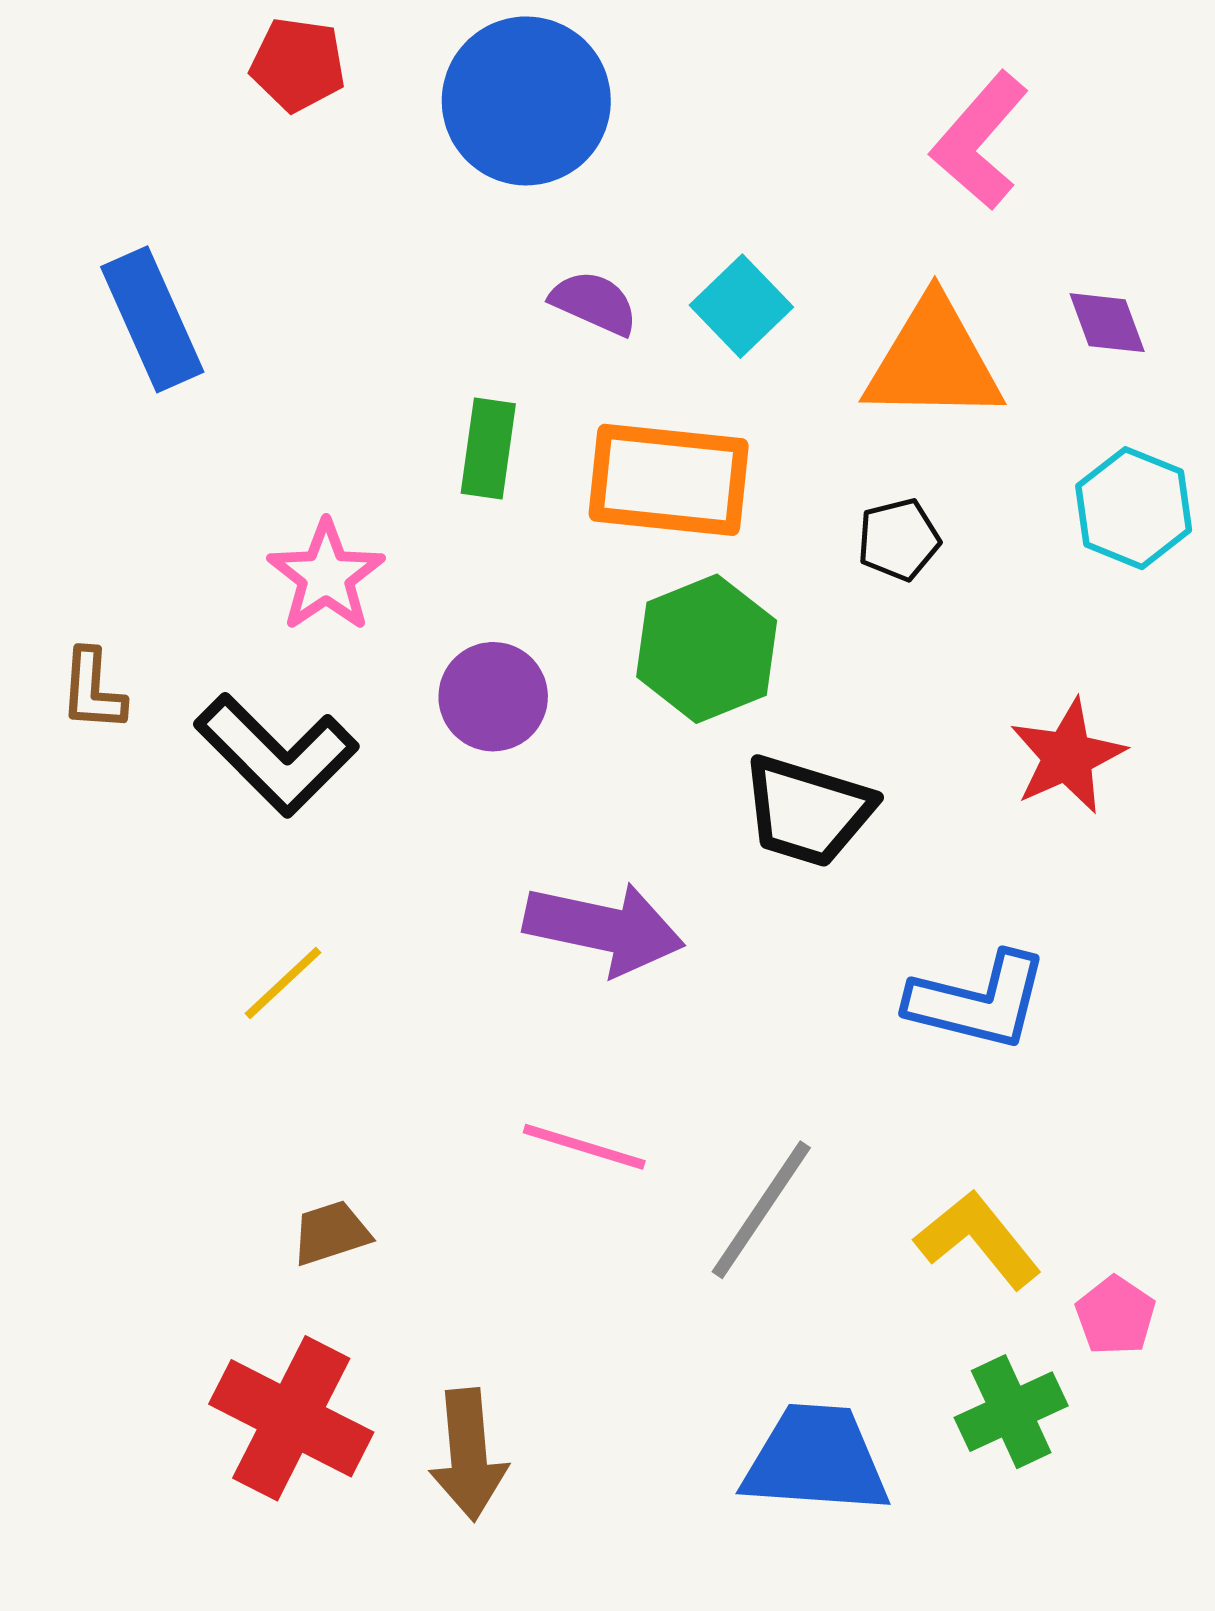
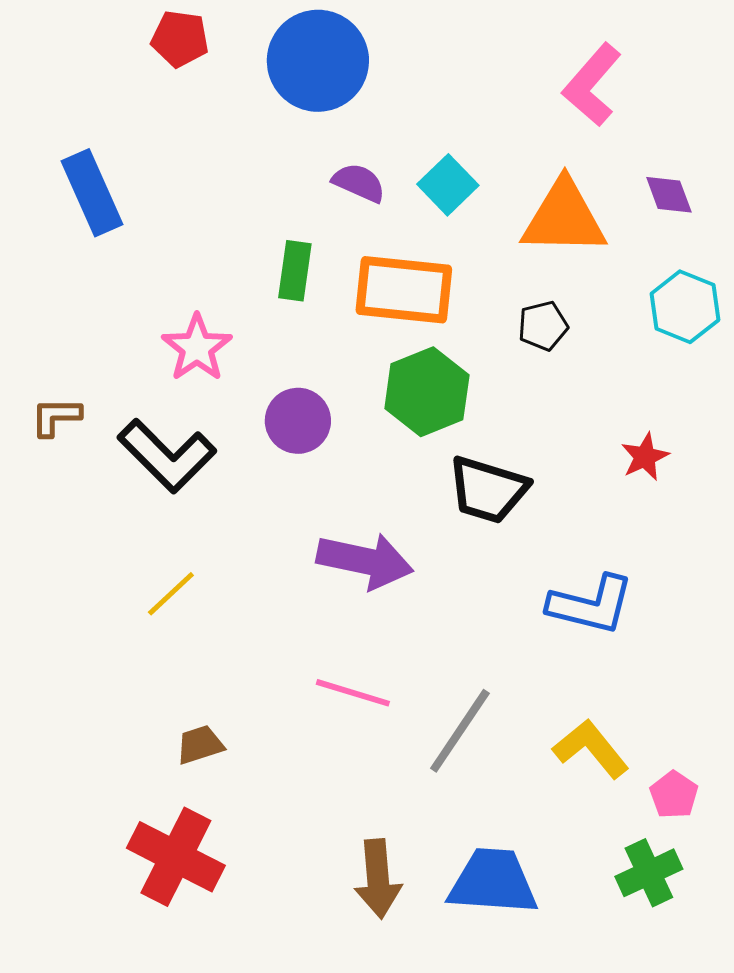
brown L-shape: (93, 690) -> (56, 417), turned 86
red star: (1067, 756) -> (645, 457), size x0.7
green cross: (1011, 1412) -> (649, 873), moved
brown arrow: (468, 1455) -> (378, 879), moved

